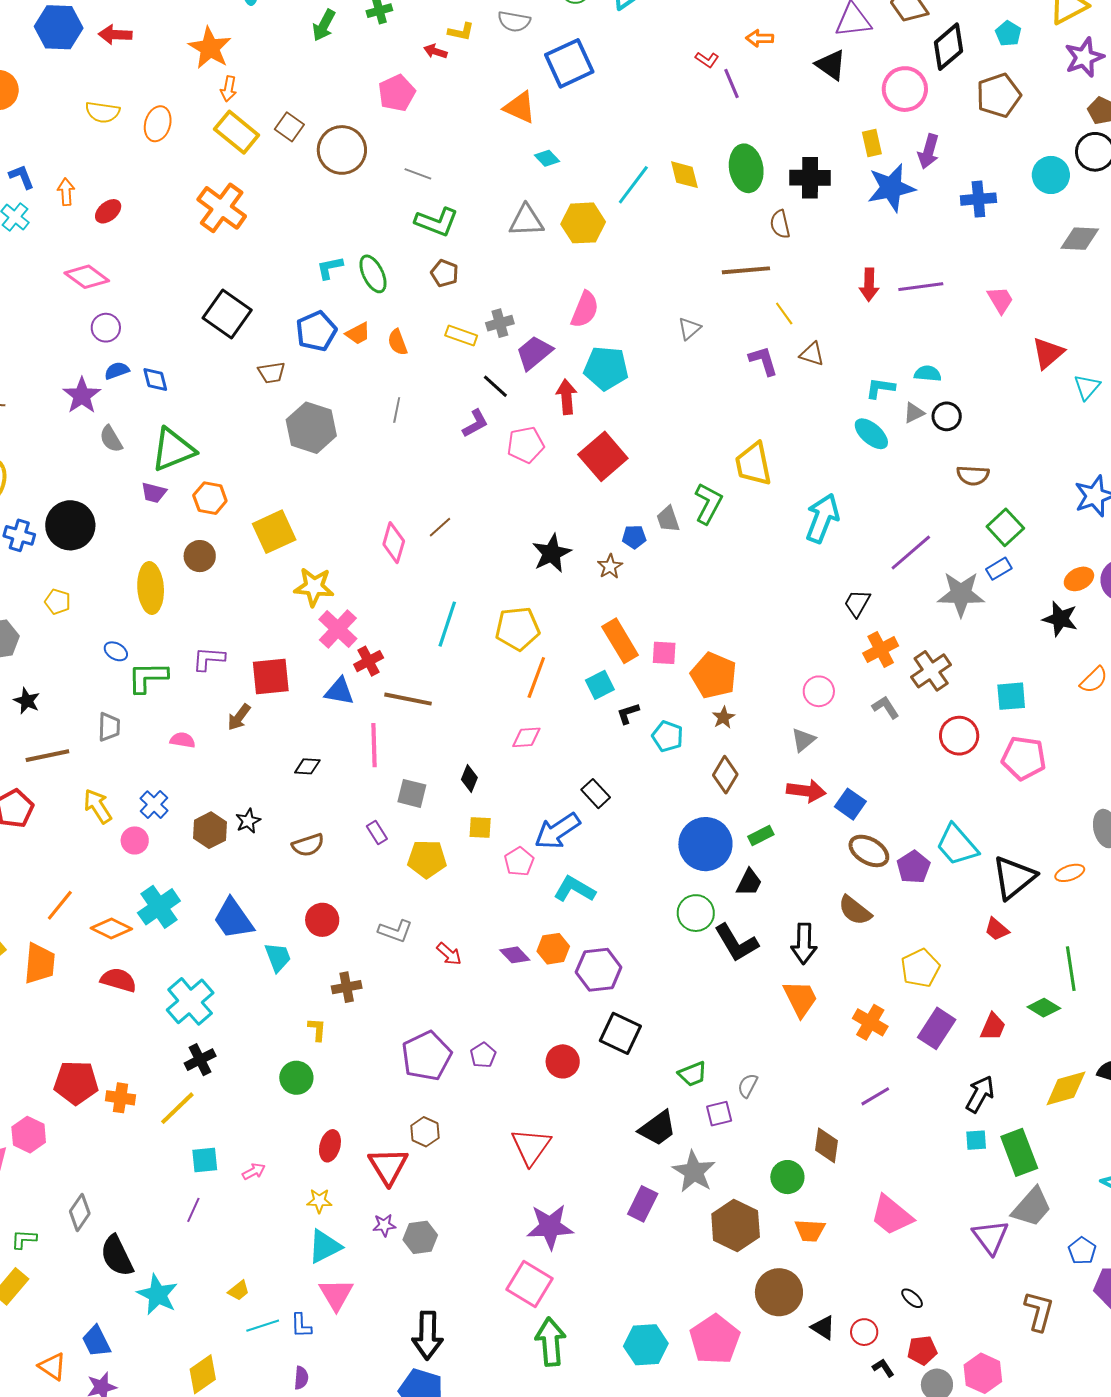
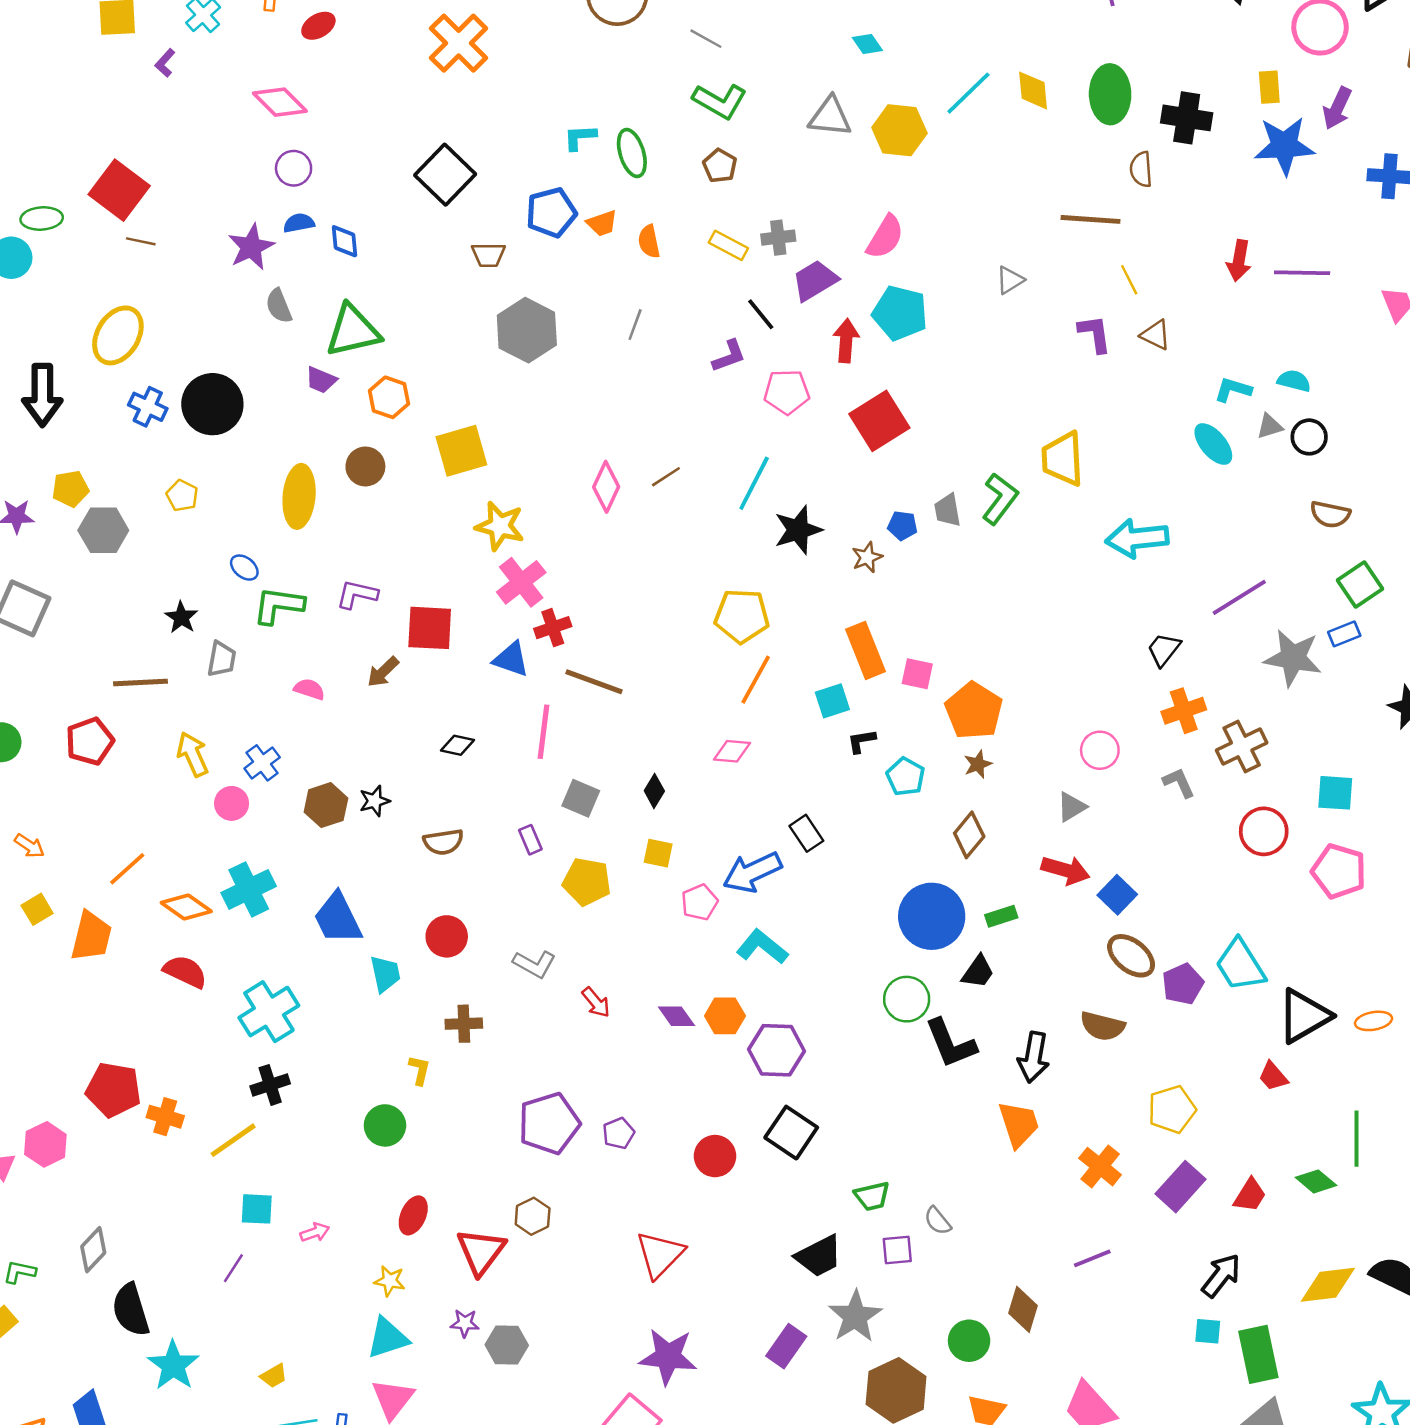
cyan arrow: (822, 518) -> (1137, 538), turned -126
cyan line: (447, 624) -> (754, 483), moved
black star: (27, 701) -> (181, 617), moved
brown semicircle: (855, 910) -> (1103, 1026), turned -33
gray semicircle: (748, 1086) -> (938, 1221), turned -75

